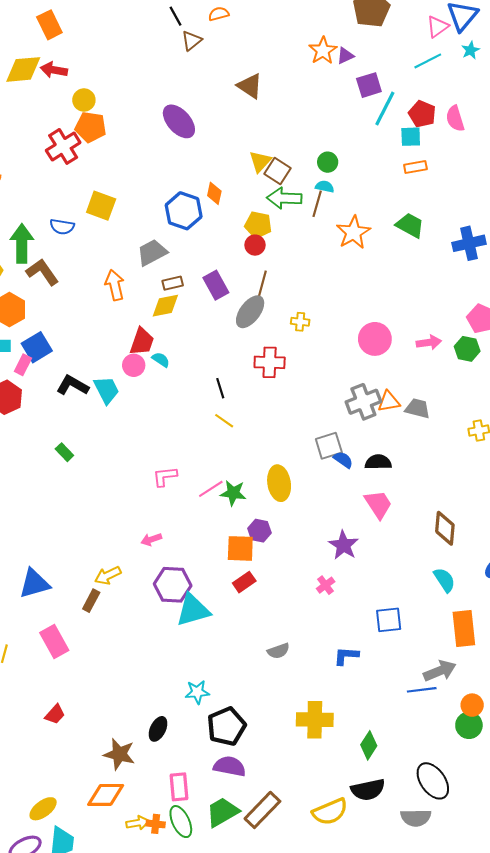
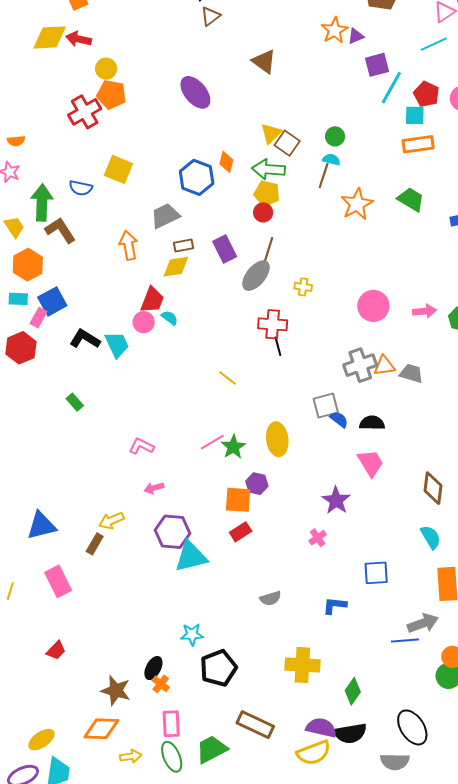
orange rectangle: (415, 167) -> (418, 144), size x1.4
green arrow: (284, 198) -> (268, 169), moved
black line: (220, 388) -> (278, 346), moved
pink L-shape: (165, 476) -> (141, 446), moved, turned 30
green star: (233, 493) -> (233, 447), turned 30
purple semicircle: (230, 766) -> (321, 728), moved
brown rectangle: (262, 810) -> (255, 725), moved, turned 69
orange cross: (156, 824) -> (161, 684), moved, turned 30

